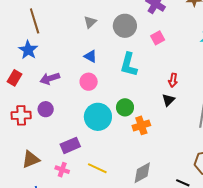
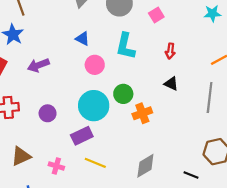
red arrow: (173, 80) -> (170, 51), moved
pink circle: (89, 82) -> (95, 65), moved
black triangle: (168, 100) -> (171, 84), turned -48
purple circle: (46, 109) -> (48, 113), moved
purple rectangle: (70, 145) -> (82, 136), moved

